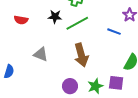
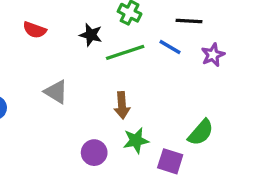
blue line: (114, 32) -> (170, 47), moved
brown arrow: (81, 55) -> (122, 105), size x0.7
green star: (95, 86) -> (136, 141), moved

